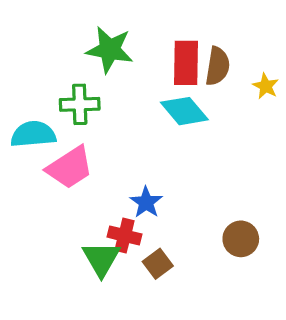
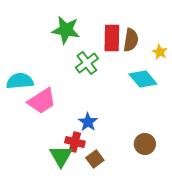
green cross: (80, 104) -> (87, 63), moved, turned -35
cyan diamond: (184, 111) -> (143, 79), moved

